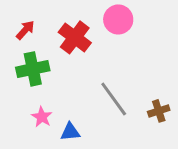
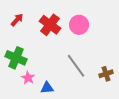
pink circle: (118, 19) -> (79, 25), moved
green cross: (33, 69) -> (16, 58), moved, turned 35

